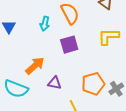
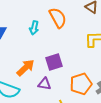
purple square: (69, 45) -> (54, 62), moved

